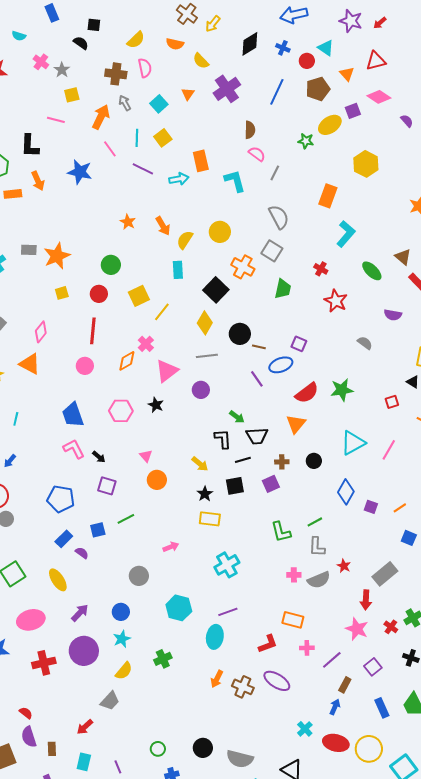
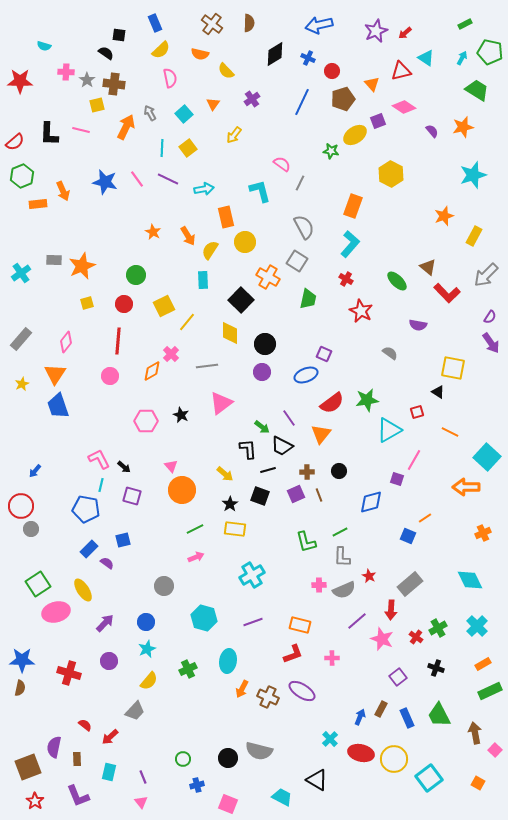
blue rectangle: (52, 13) -> (155, 23), moved
purple star: (351, 21) -> (376, 31), turned 30
yellow arrow: (213, 24) -> (234, 135), moved
cyan triangle: (326, 48) -> (426, 58), moved
pink cross: (41, 62) -> (66, 72), turned -35
brown cross: (116, 74) -> (114, 84), moved
purple cross: (227, 89) -> (252, 99), size x0.6
brown semicircle: (250, 130) -> (249, 23), moved
black L-shape: (30, 146) -> (49, 134), moved
pink line: (110, 149) -> (137, 179), moved
orange rectangle: (201, 161) -> (226, 217), moved
cyan L-shape: (346, 234) -> (350, 244), moved
yellow diamond: (205, 323) -> (230, 333), turned -30
brown line: (259, 347) -> (319, 495), moved, turned 56
gray line: (207, 356) -> (207, 366), moved
orange triangle: (30, 364) -> (55, 374), turned 35
pink triangle: (167, 371) -> (221, 403), moved
purple line: (257, 379) -> (289, 418), moved
purple circle: (201, 390) -> (262, 372), moved
blue trapezoid: (73, 415) -> (58, 406), moved
cyan line: (16, 419) -> (101, 485), moved
black trapezoid: (257, 436) -> (282, 446), turned 30
cyan triangle: (353, 443) -> (389, 430), moved
orange circle: (157, 480) -> (182, 490), size x1.4
black square: (235, 486) -> (260, 496), turned 30
blue diamond: (346, 492) -> (371, 502), turned 45
purple square: (371, 507) -> (397, 479), moved
green line: (126, 519) -> (195, 529), moved
blue square: (409, 538) -> (408, 536), moved
pink ellipse: (31, 620) -> (56, 612), moved
orange rectangle: (293, 620) -> (300, 625), moved
cyan ellipse: (215, 637) -> (228, 661), moved
purple circle: (84, 651) -> (109, 661), size x0.6
purple line: (332, 660) -> (357, 621), moved
red cross: (44, 663) -> (69, 673), turned 30
brown rectangle: (345, 685) -> (381, 709), moved
red semicircle: (26, 713) -> (85, 725), moved
purple semicircle: (29, 737) -> (54, 747), turned 30
gray semicircle: (240, 759) -> (259, 751), moved

